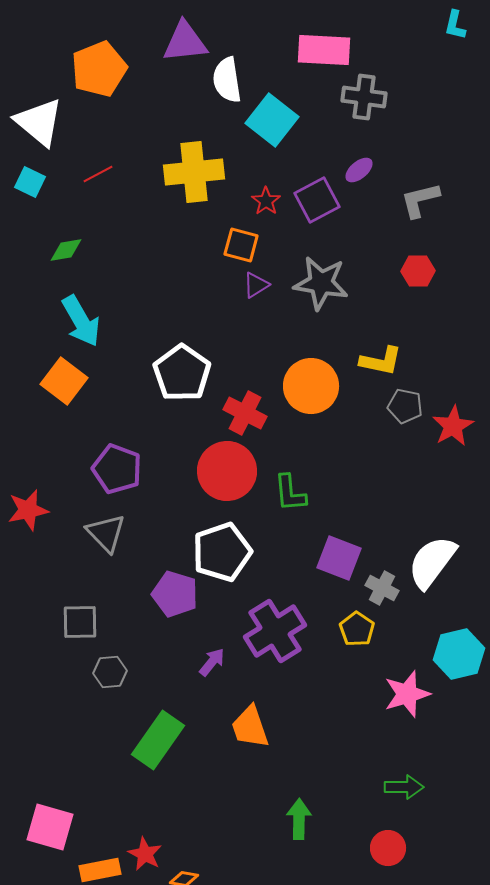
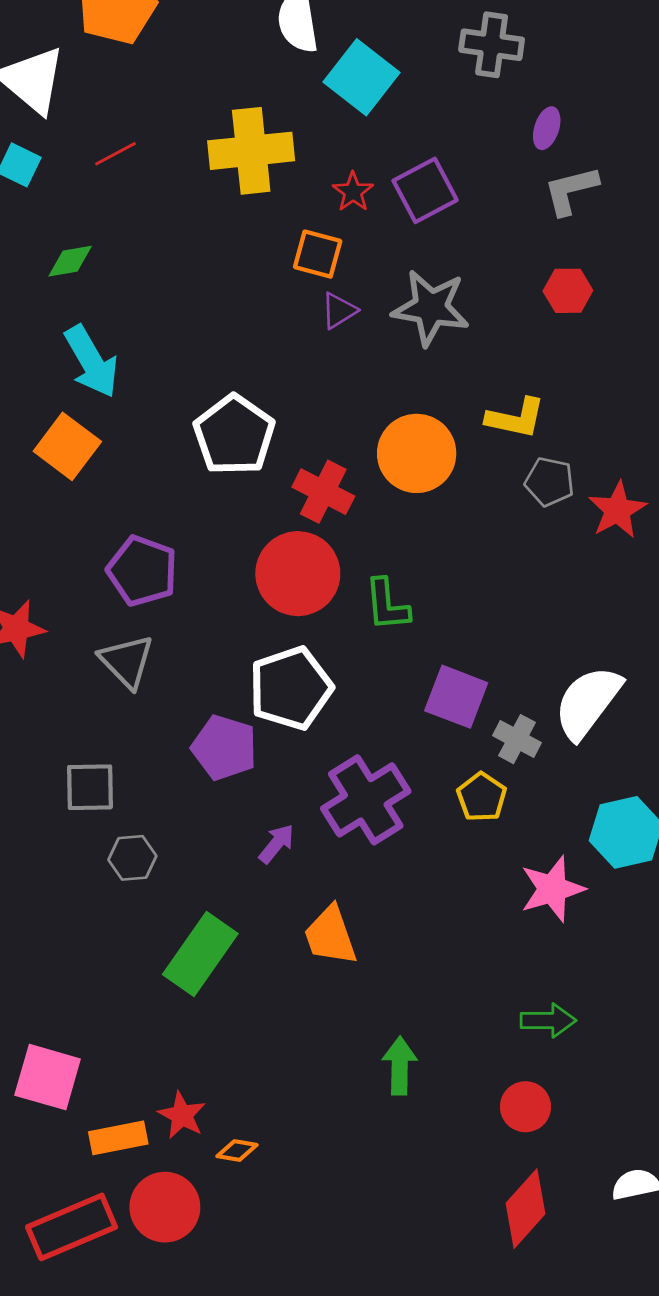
purple ellipse: (359, 170) -> (547, 128), moved, turned -32

